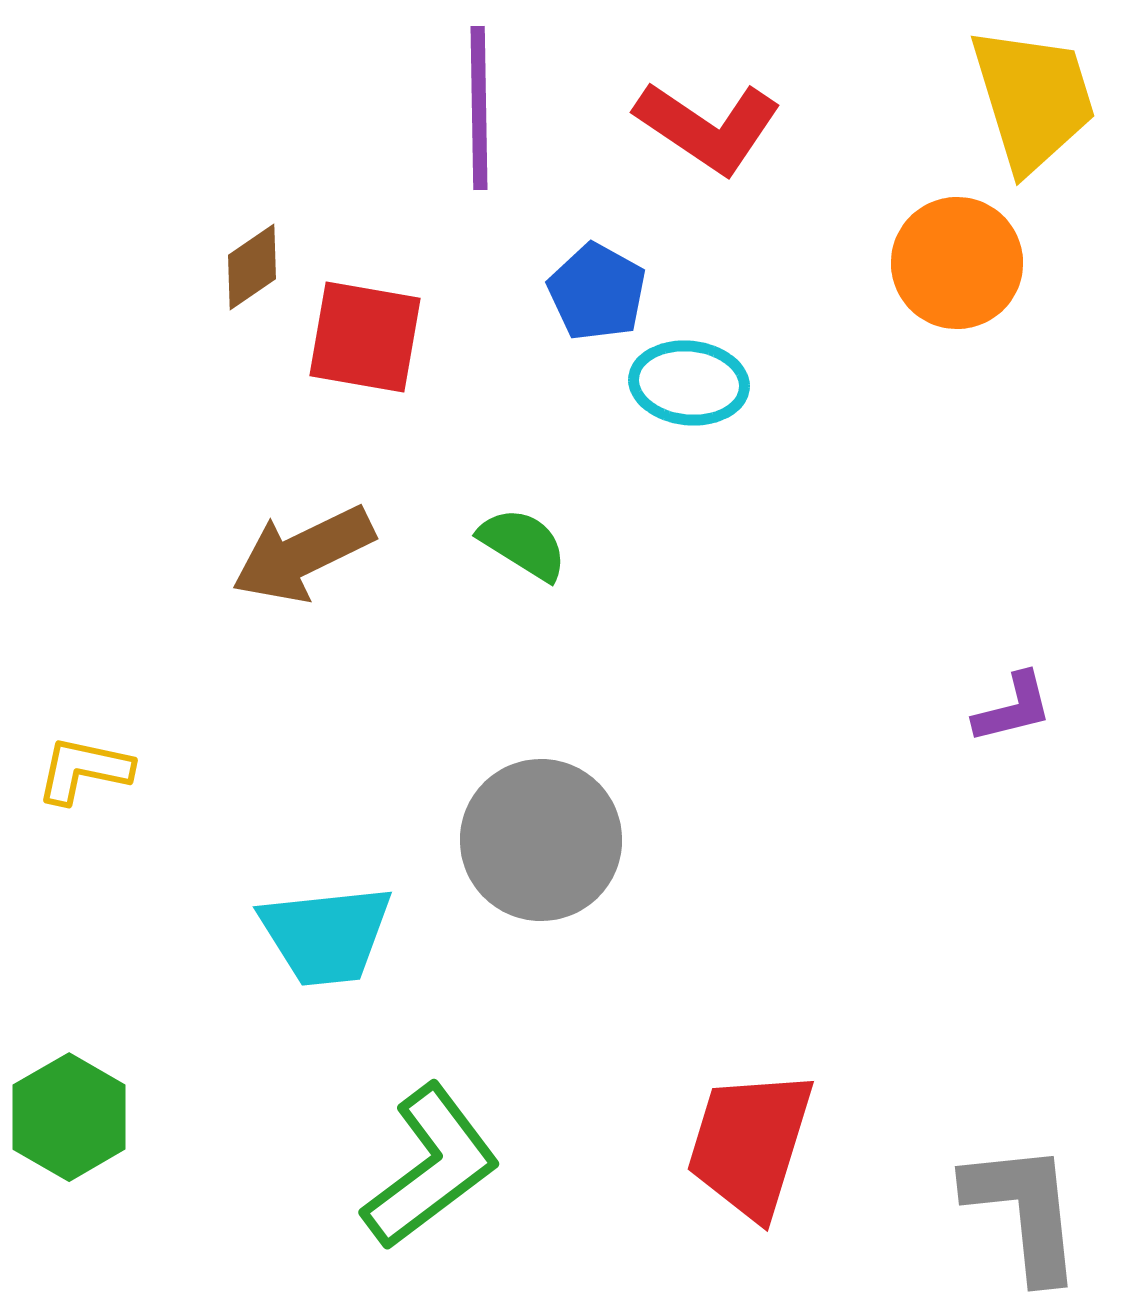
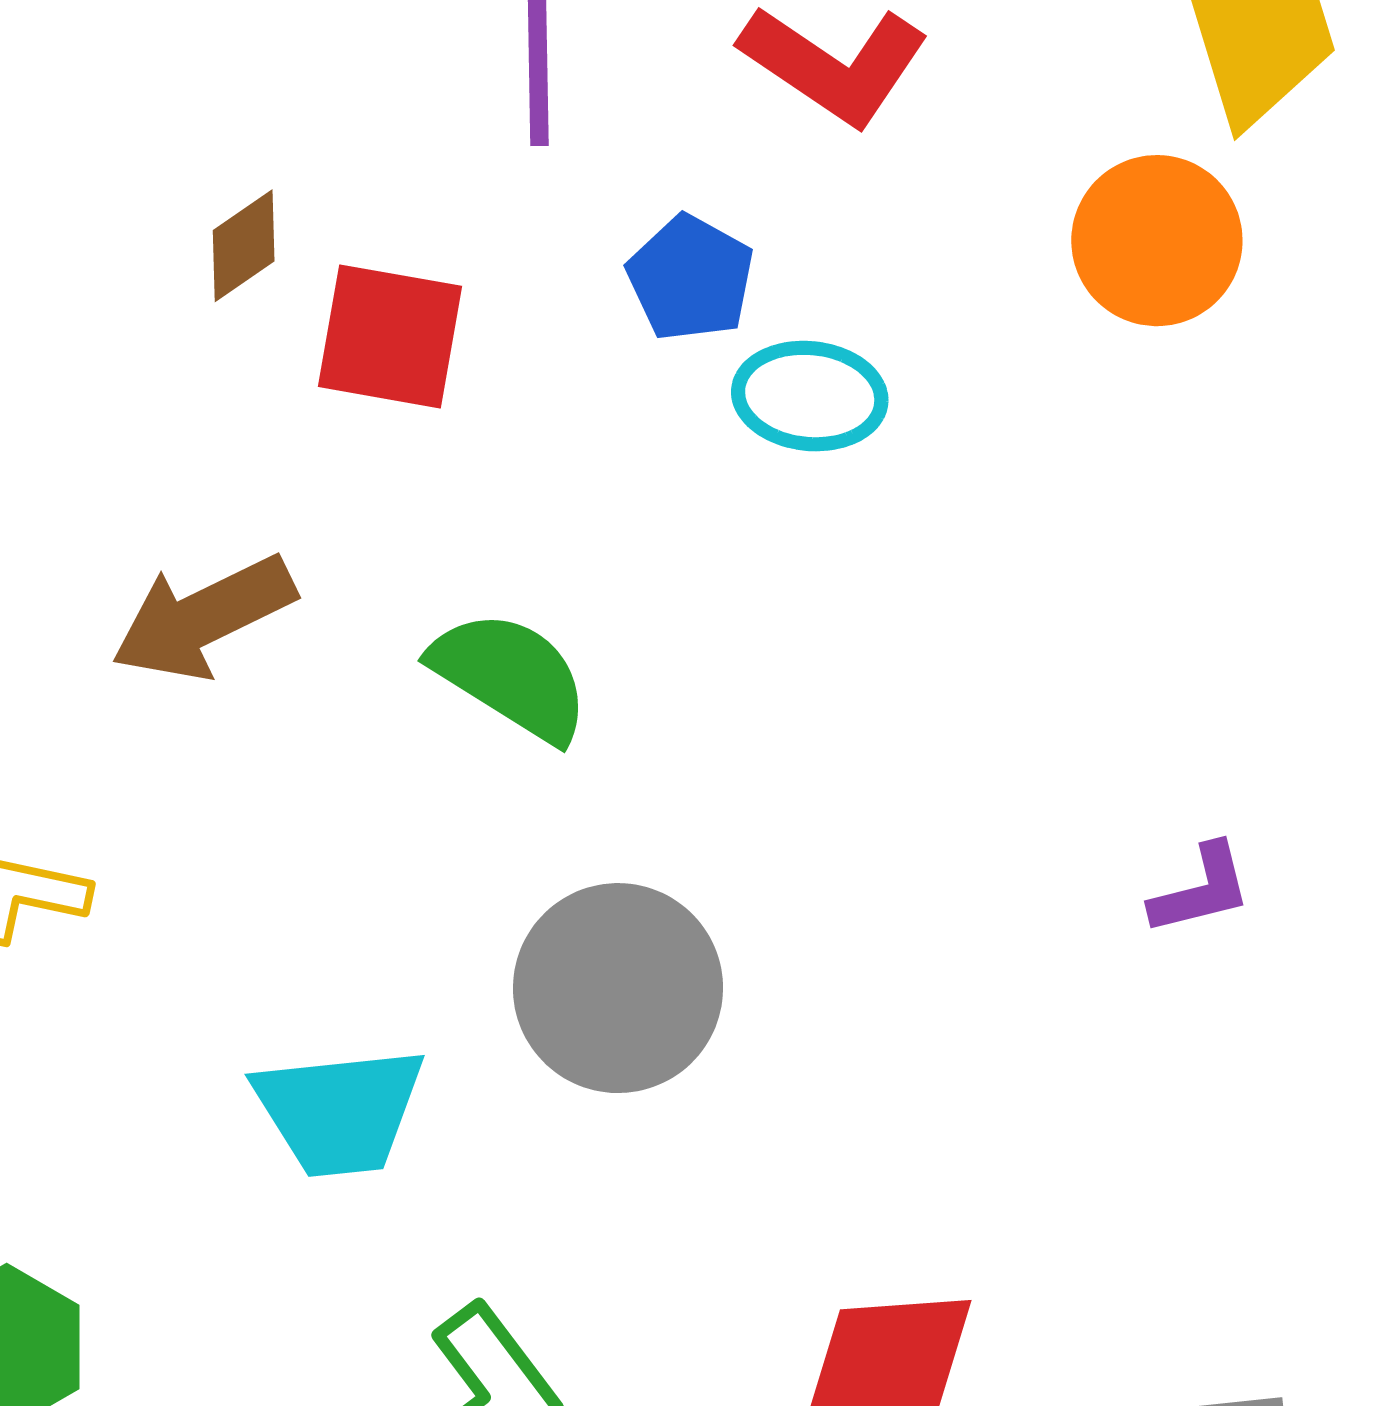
green semicircle: (523, 544) -> (510, 676), moved, size x1.4
brown arrow: (303, 554) -> (203, 618), moved
purple L-shape: (1013, 708) -> (1201, 890), moved

